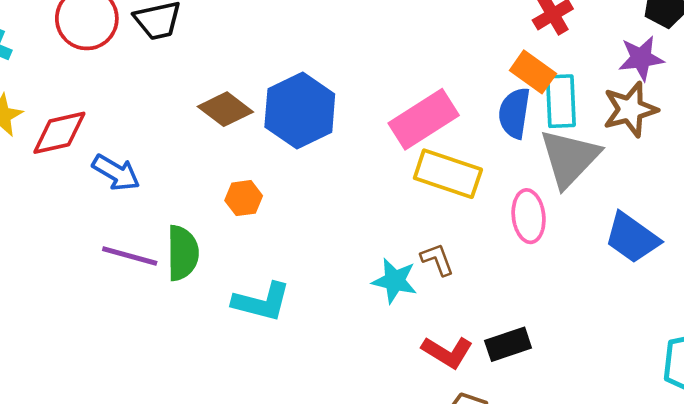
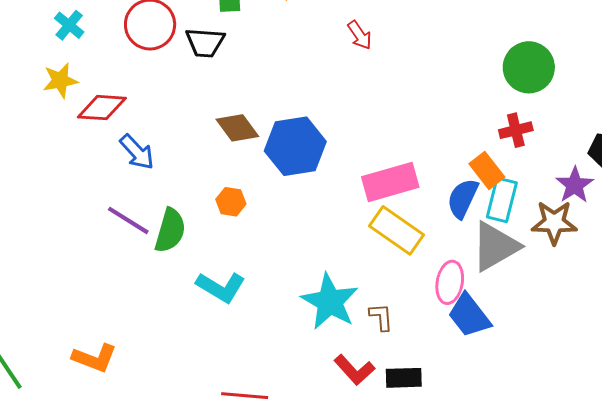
purple star: (641, 58) -> (575, 185), turned 30
blue trapezoid: (632, 238) -> (469, 315), moved
brown L-shape: (437, 259) -> (381, 317), moved
cyan star: (395, 281) -> (330, 302), size x1.5

